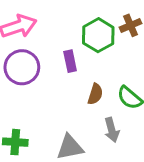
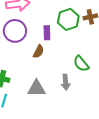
brown semicircle: (95, 94) -> (38, 52), moved

